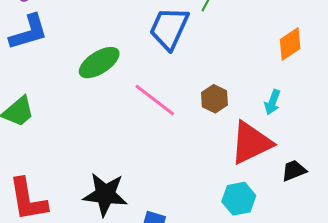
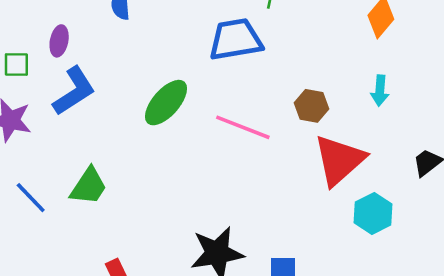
blue trapezoid: (169, 28) -> (236, 40), turned 72
red triangle: (251, 143) -> (339, 160), moved

